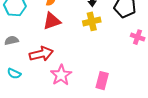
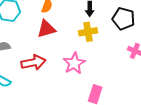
pink star: (61, 75) -> (74, 63), moved

